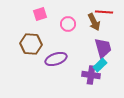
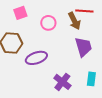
cyan rectangle: (100, 65) -> (91, 79), moved, turned -40
purple cross: (91, 75) -> (62, 82), moved, turned 30

